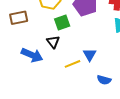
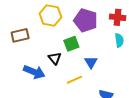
green square: (62, 23) -> (71, 44), moved
blue triangle: (90, 55) -> (91, 62), moved

